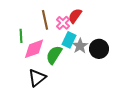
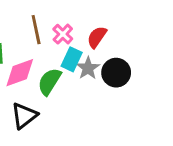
red semicircle: (75, 16) -> (97, 37), moved

